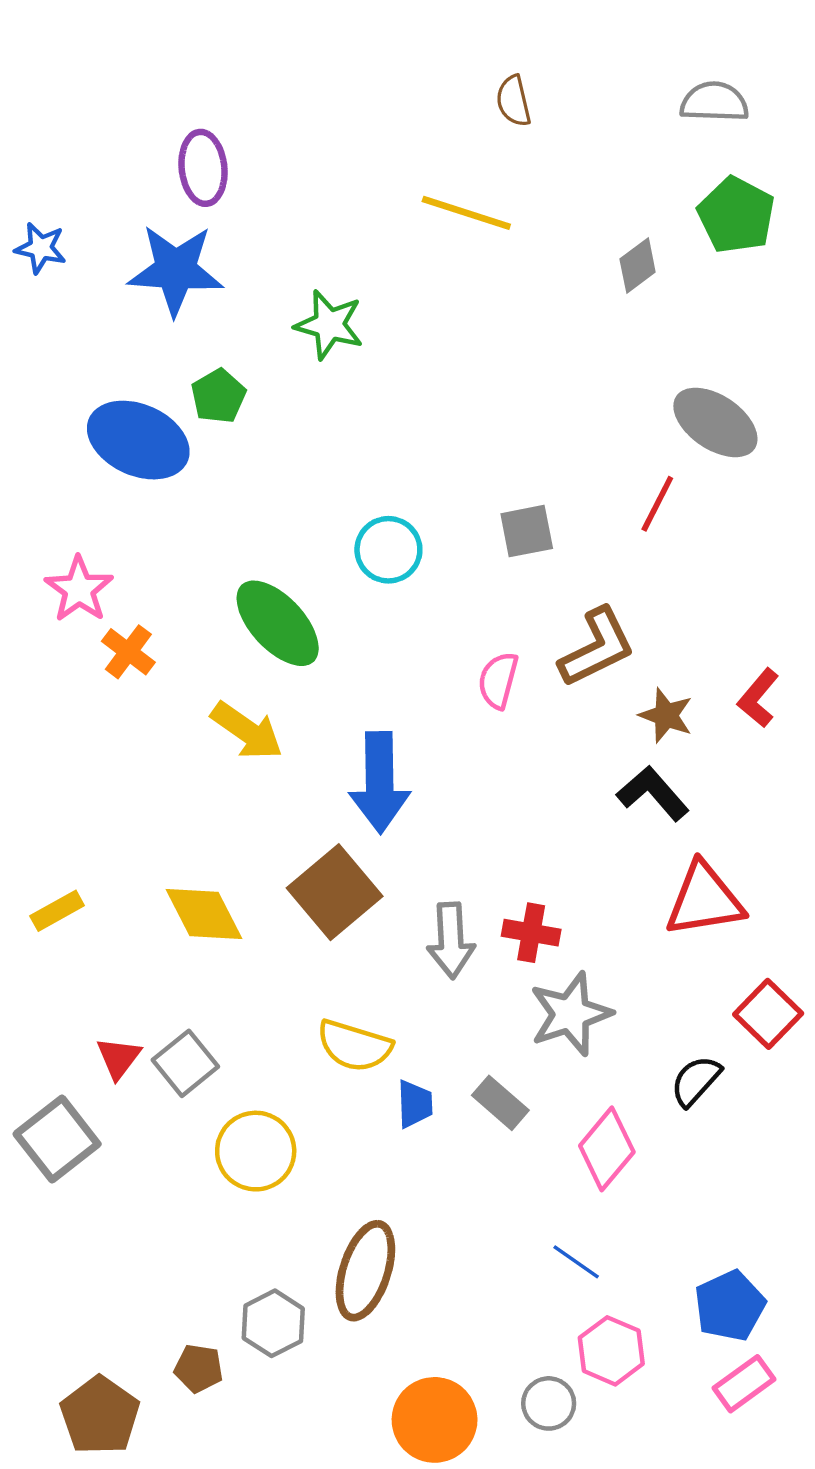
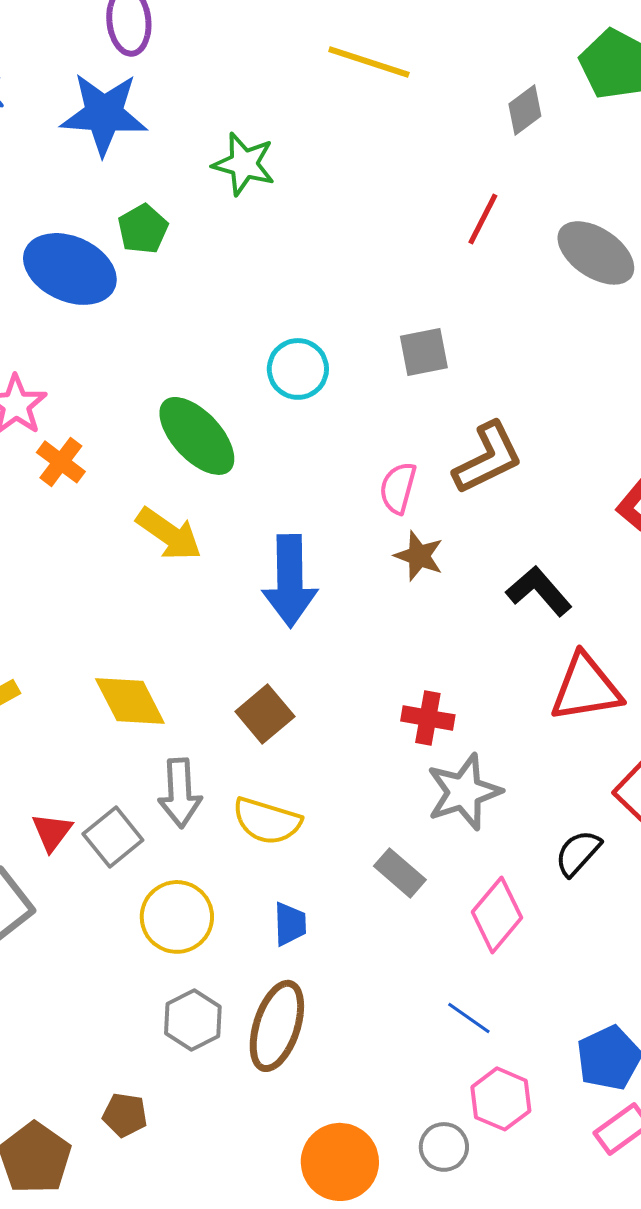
red line: (657, 504) -> (483, 219), moved
brown star: (666, 715) -> (419, 556), moved
brown square: (335, 892) -> (265, 714), moved, size x0.7
gray arrow: (451, 940) -> (180, 793), moved
blue trapezoid: (415, 1104) -> (290, 924), moved
gray hexagon: (273, 1323) -> (193, 1020), moved

